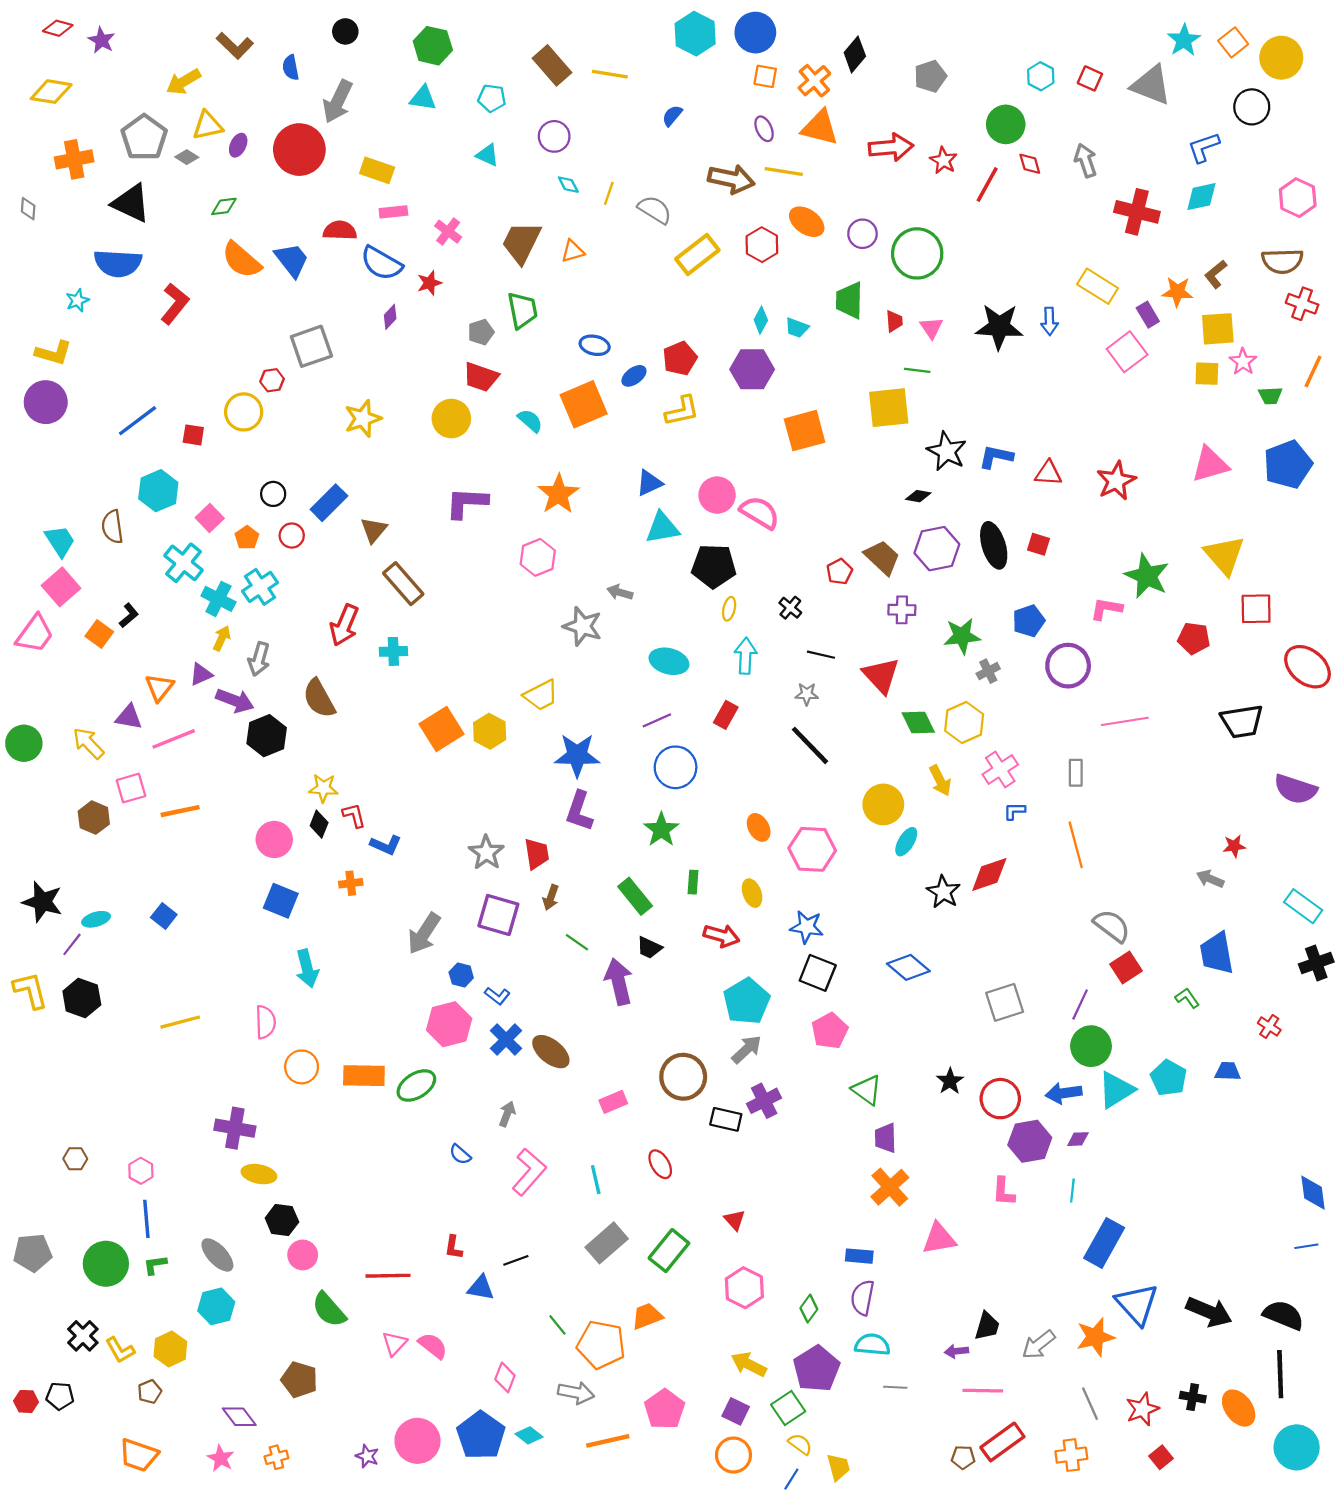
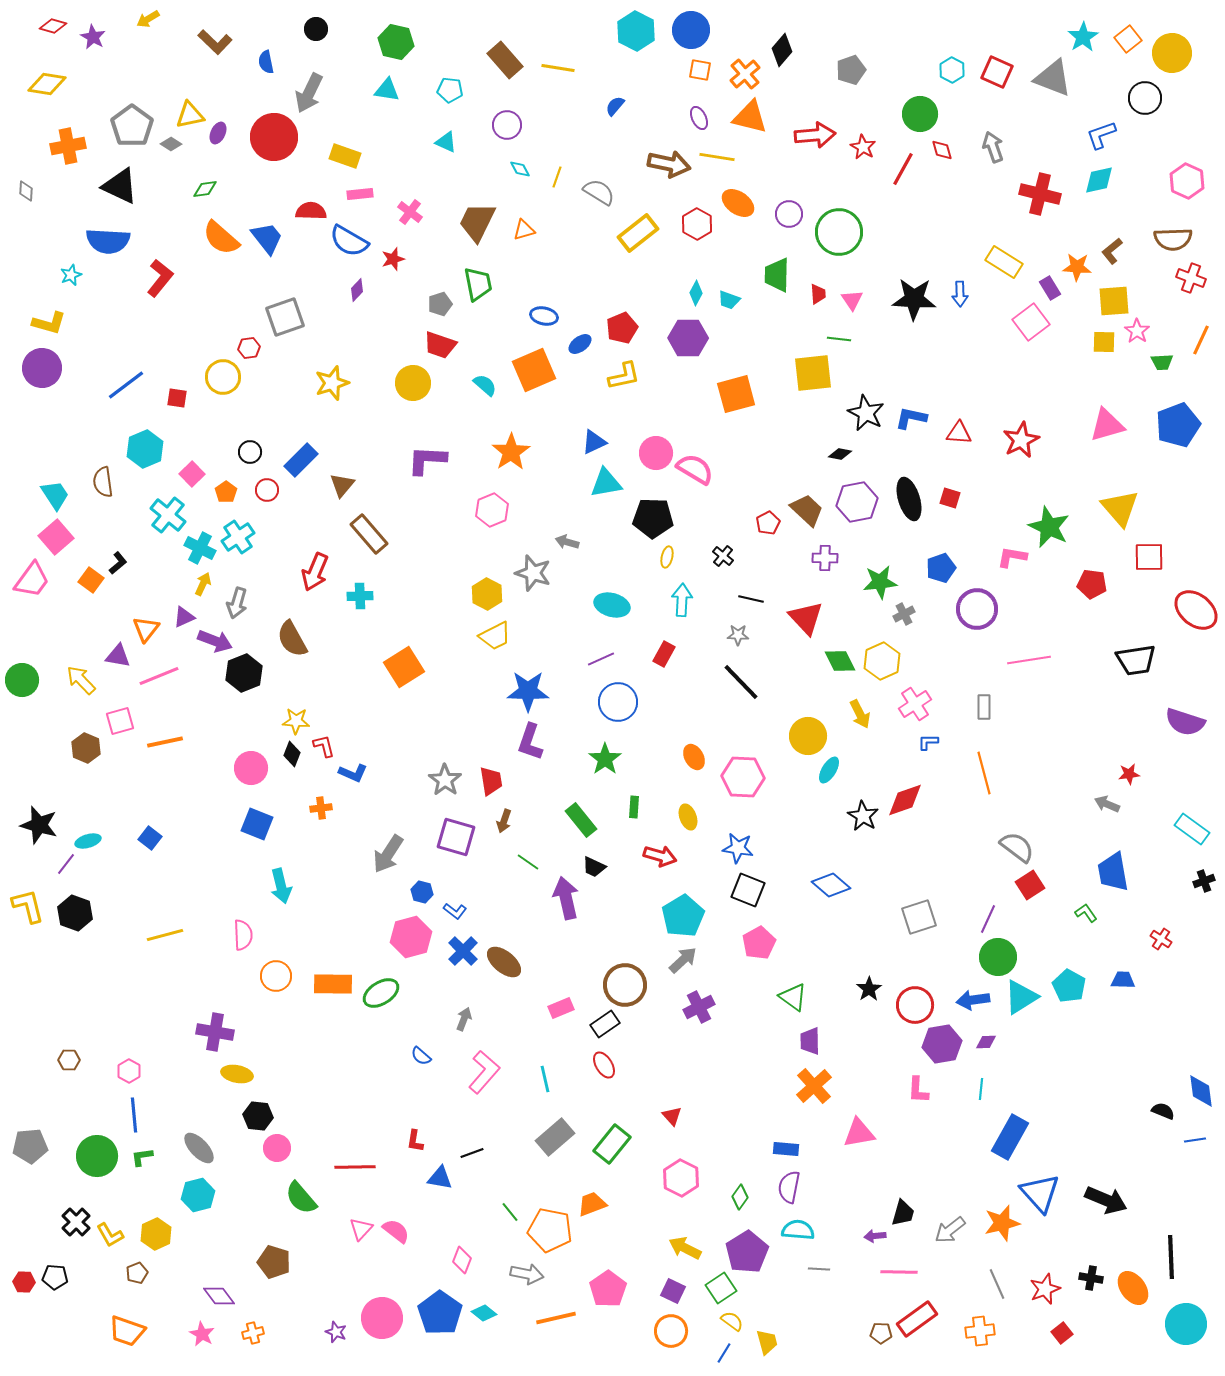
red square: (1090, 78) -> (997, 72), size x1.4
yellow arrow: (183, 82) -> (148, 19), moved, size x0.7
yellow hexagon: (490, 731) -> (487, 594), moved
black cross: (1316, 963) -> (1204, 881), size x0.7
black rectangle: (726, 1119) -> (605, 1024), moved, turned -48
black semicircle: (1283, 1315) -> (1163, 1111), moved, size x0.6

